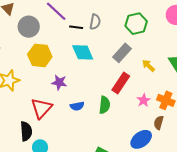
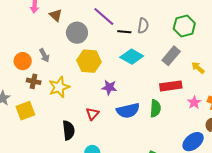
cyan diamond: (83, 52) -> (132, 57), turned -35
red rectangle: (121, 83) -> (171, 86), turned 50
blue semicircle: (77, 106) -> (128, 111), size x1.6
red triangle: (41, 108) -> (92, 114), size x0.6
black semicircle: (26, 131) -> (69, 130), moved

